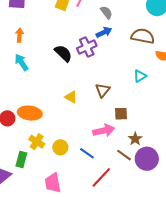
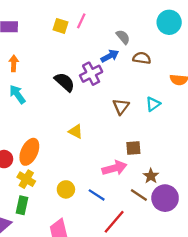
gray semicircle: (106, 12) -> (123, 37), moved
brown semicircle: (143, 36) -> (142, 58), moved, size x0.7
brown triangle: (103, 90) -> (121, 107), moved
orange ellipse: (30, 113) -> (29, 152), turned -70
yellow cross: (37, 142) -> (26, 179), moved

